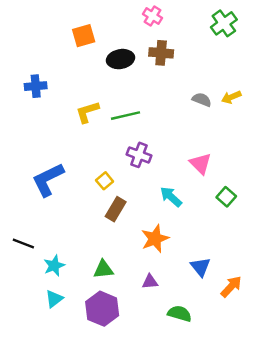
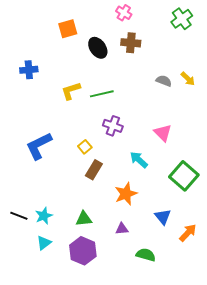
black ellipse: (121, 59) -> (98, 48), turned 65
yellow arrow: (231, 97) -> (188, 79), turned -112
green square: (226, 197) -> (184, 176), moved, size x1.8
black line: (23, 243) -> (19, 216), moved

